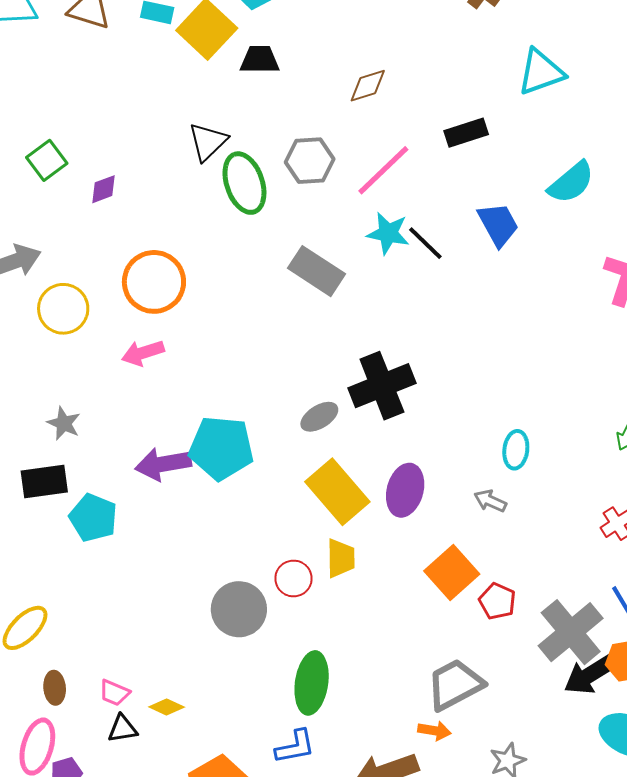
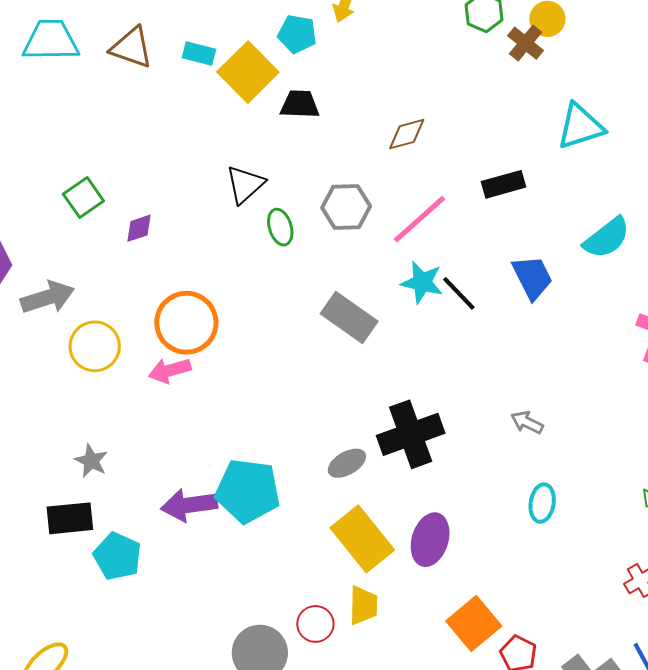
green ellipse: (244, 183) -> (280, 227), size x0.6
pink arrow: (143, 353) -> (170, 370), moved
gray arrow: (490, 501) -> (527, 422), moved

